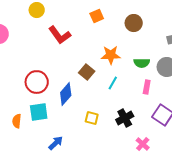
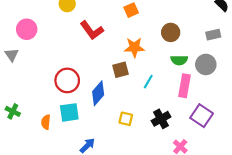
brown circle: (134, 23) -> (171, 32), moved
orange star: (111, 55) -> (134, 47), moved
brown square: (87, 72) -> (121, 70), turned 35
pink rectangle: (147, 87) -> (185, 86), size x1.5

